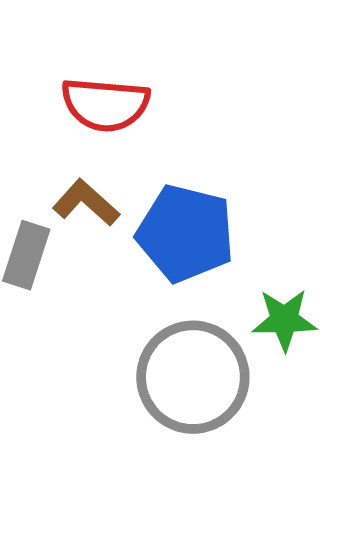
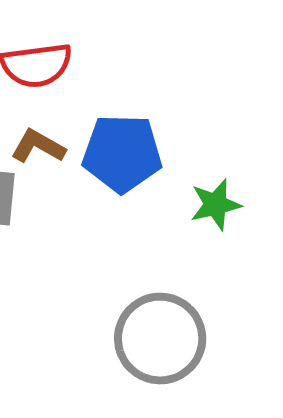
gray circle: (193, 377) -> (160, 339), moved

